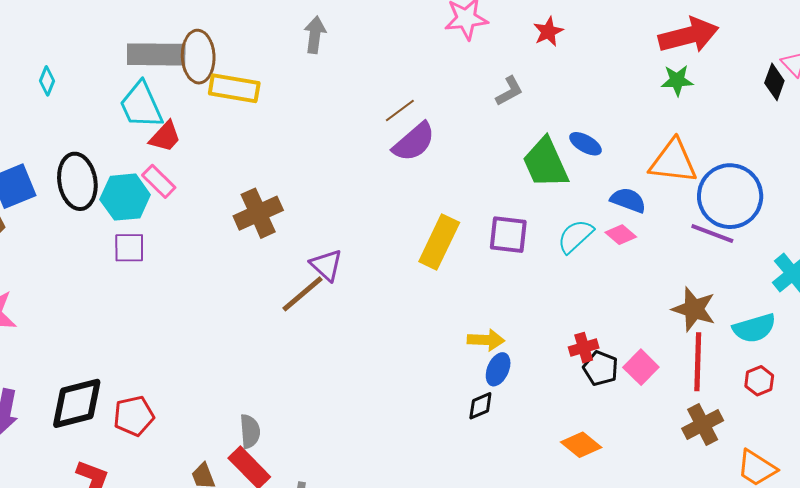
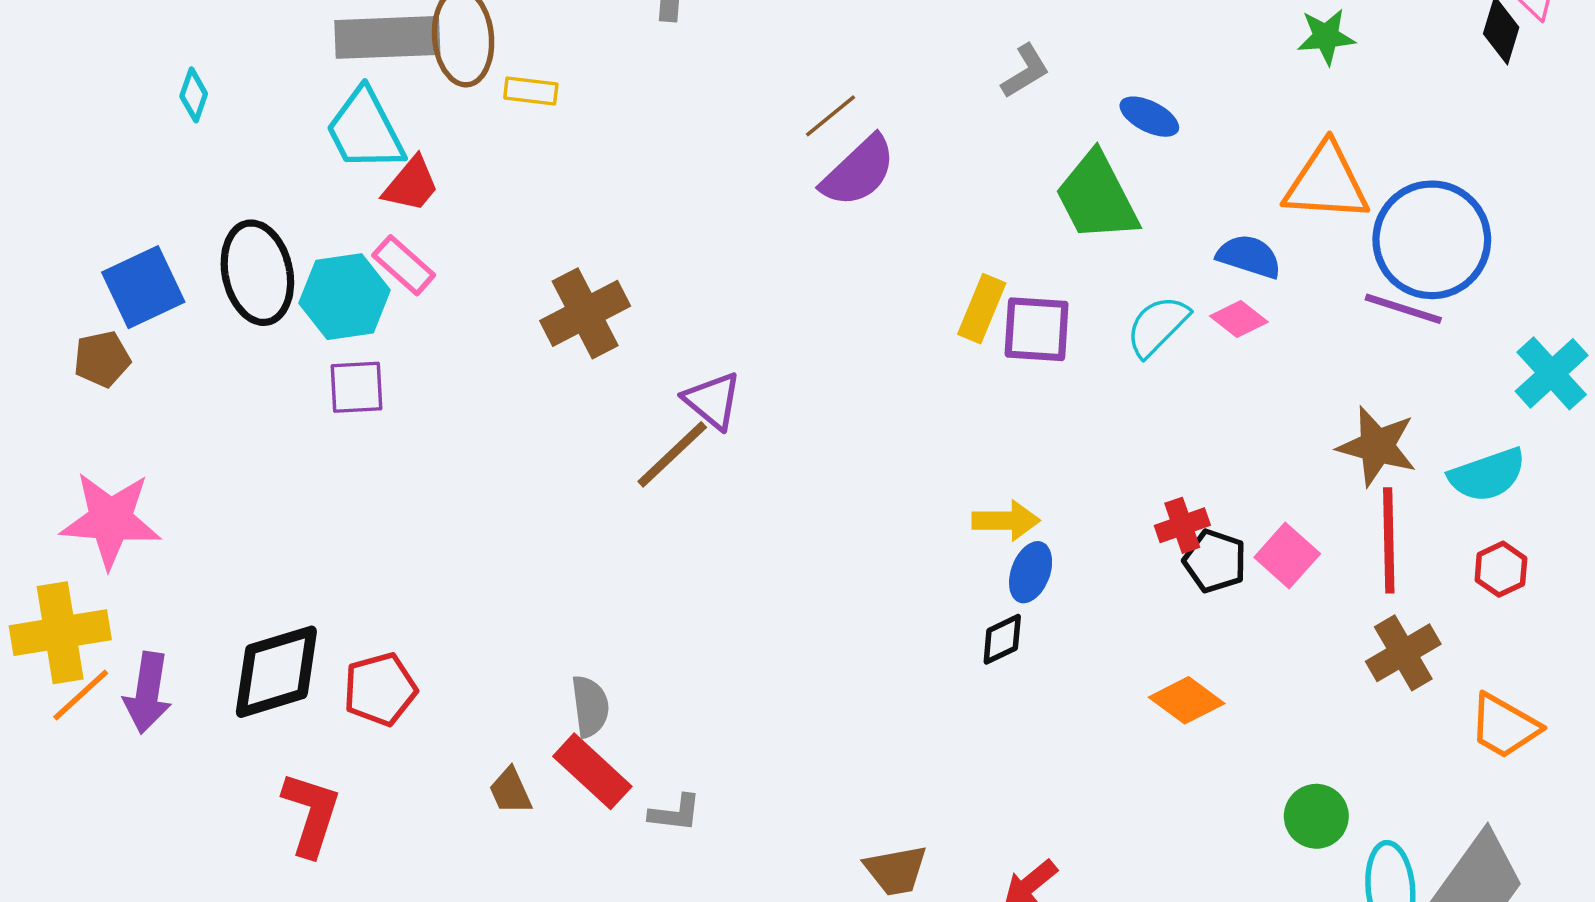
yellow rectangle: (234, 88) -> (531, 91), size x0.6
blue ellipse: (585, 144) -> (1149, 117), moved
yellow rectangle: (439, 242) -> (982, 309), moved, size x0.7

